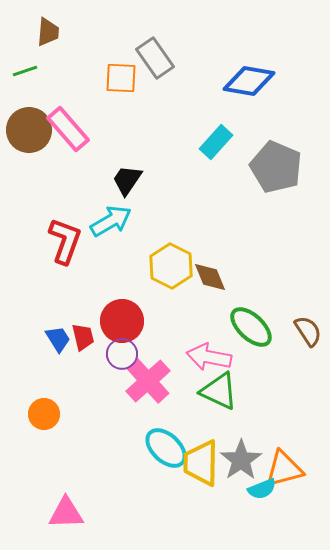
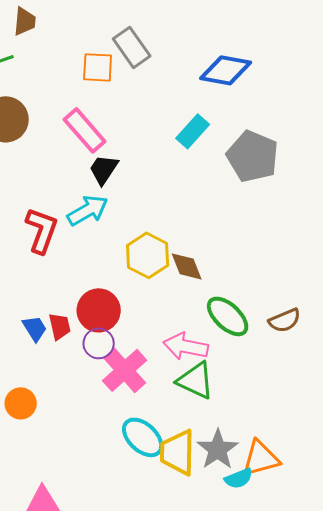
pink rectangle: (68, 129) -> (85, 130), moved
brown semicircle: (308, 331) -> (285, 320), turned 100

